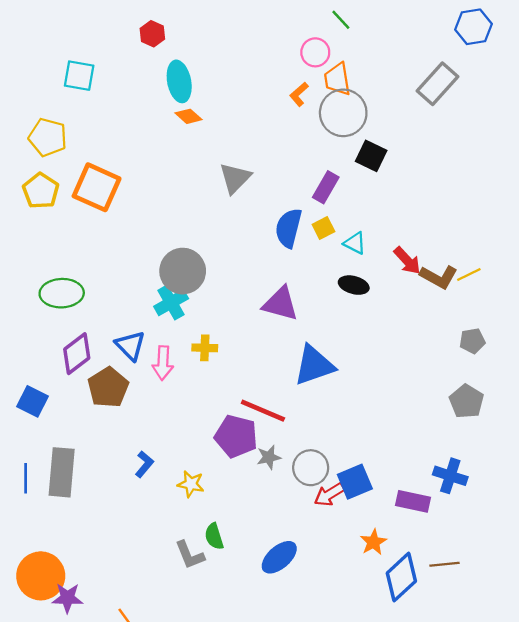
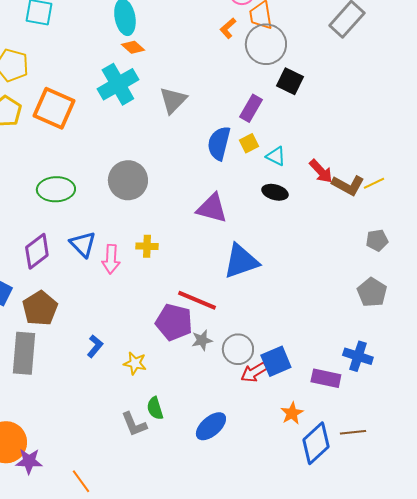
green ellipse: (62, 293) -> (56, 189), moved
cyan cross: (171, 302) -> (118, 84), moved, size x1.4
brown pentagon: (108, 387) -> (40, 308), moved

